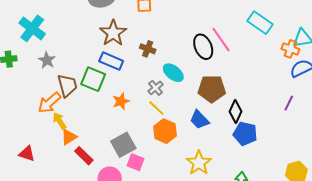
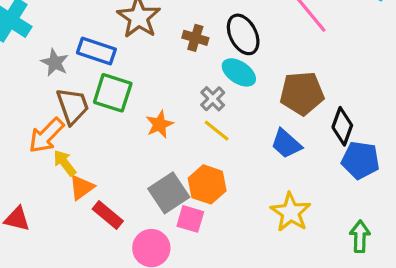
black ellipse: (203, 47) -> (243, 34), moved
gray star: (47, 60) -> (55, 63), moved
blue rectangle: (111, 61) -> (96, 51), moved
orange hexagon: (165, 131) -> (207, 184), moved

